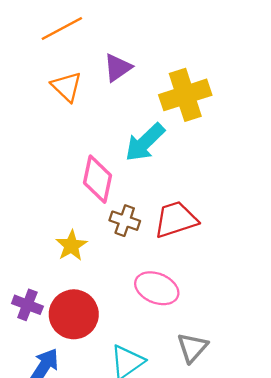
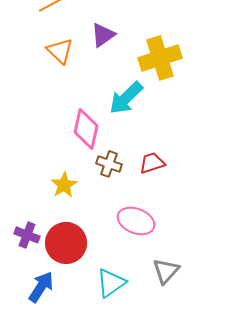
red trapezoid: (176, 219) -> (152, 163), size x0.7

